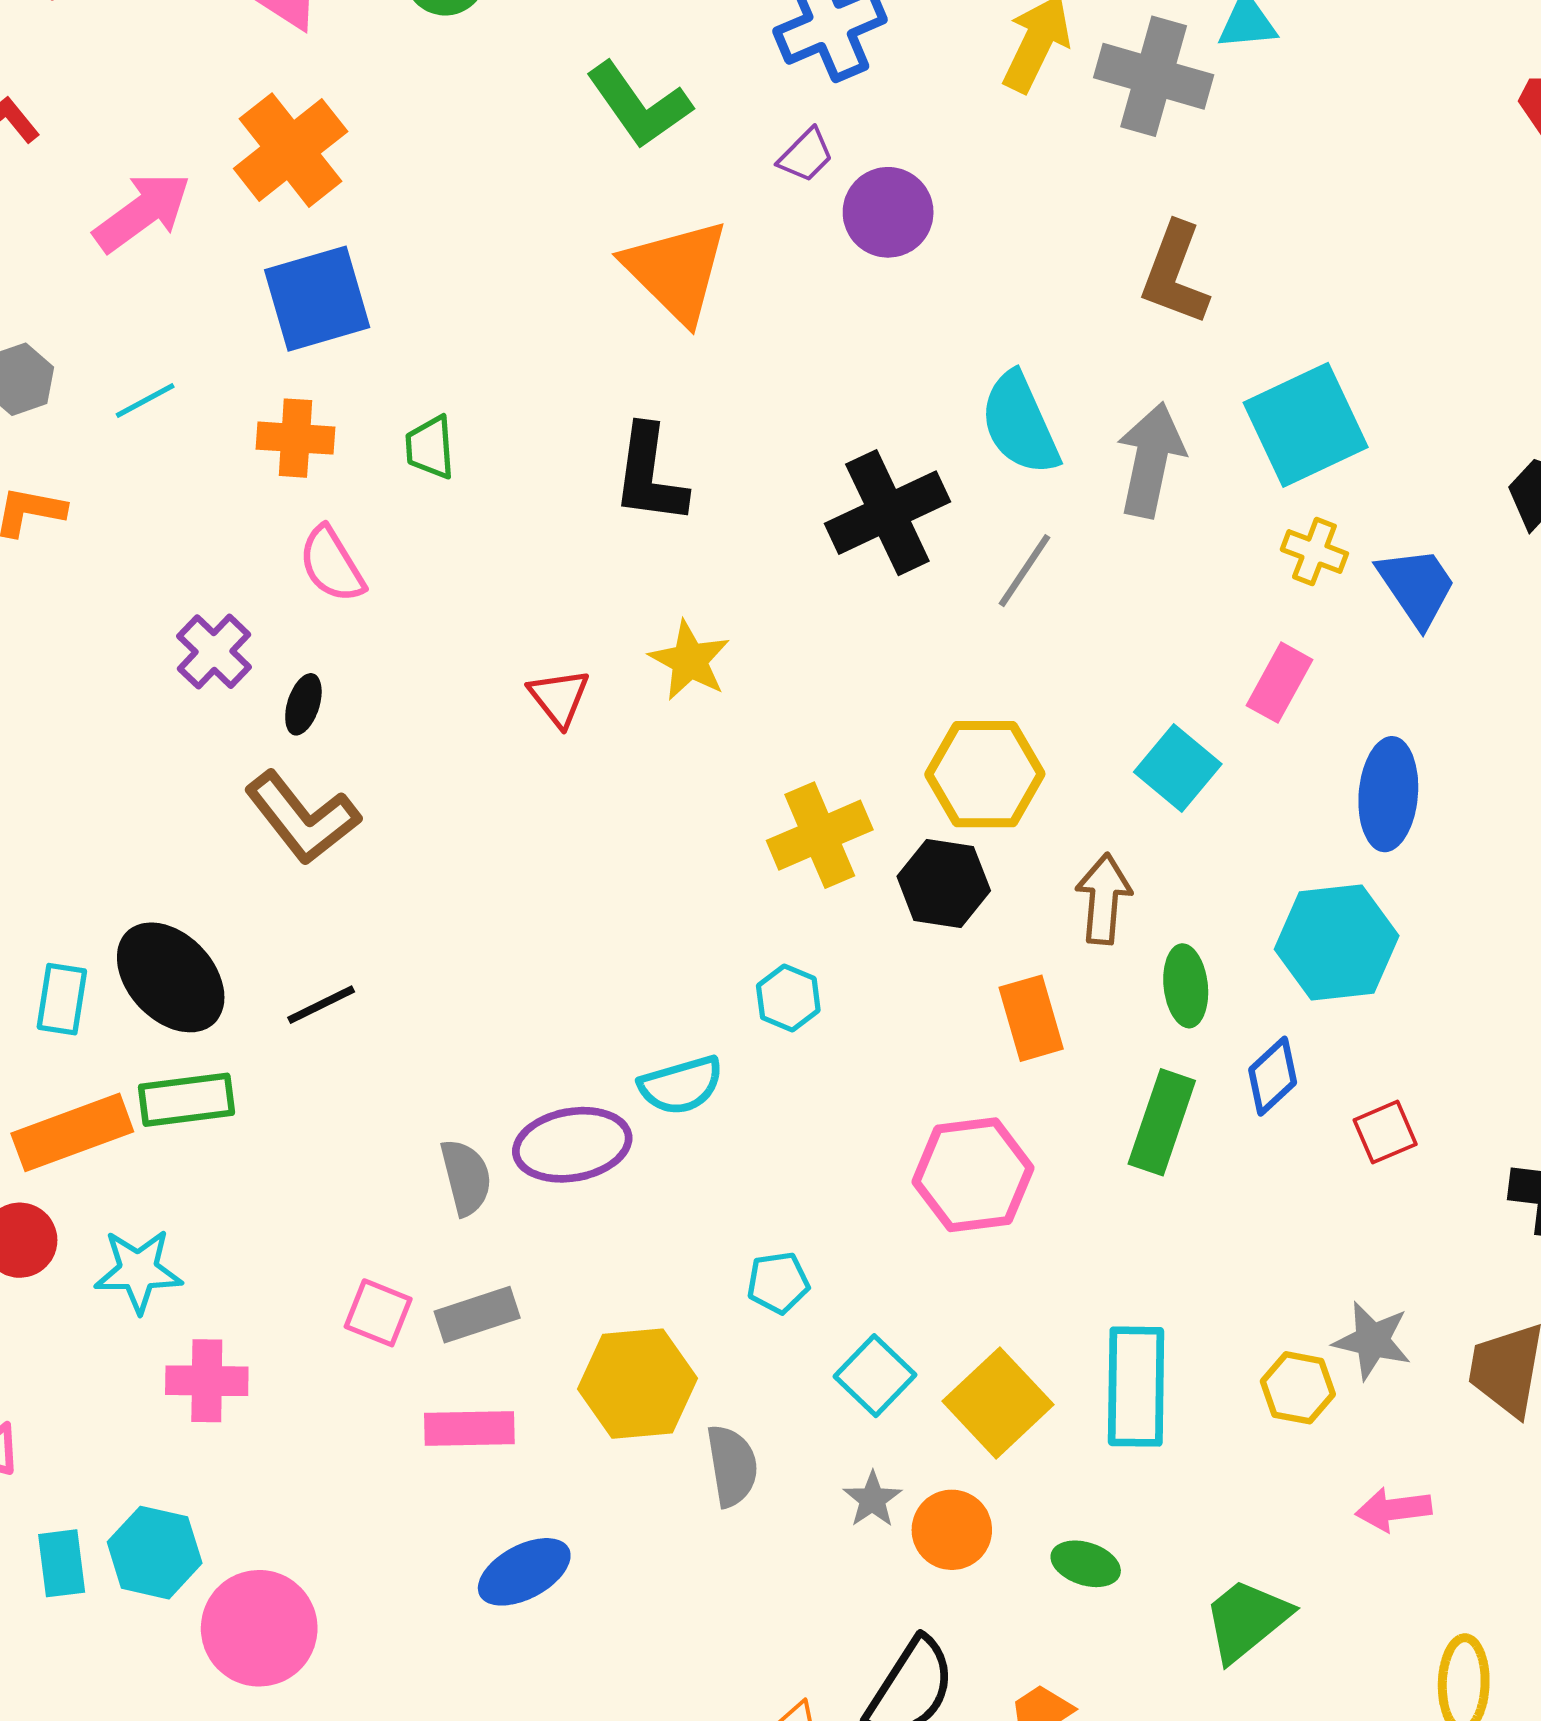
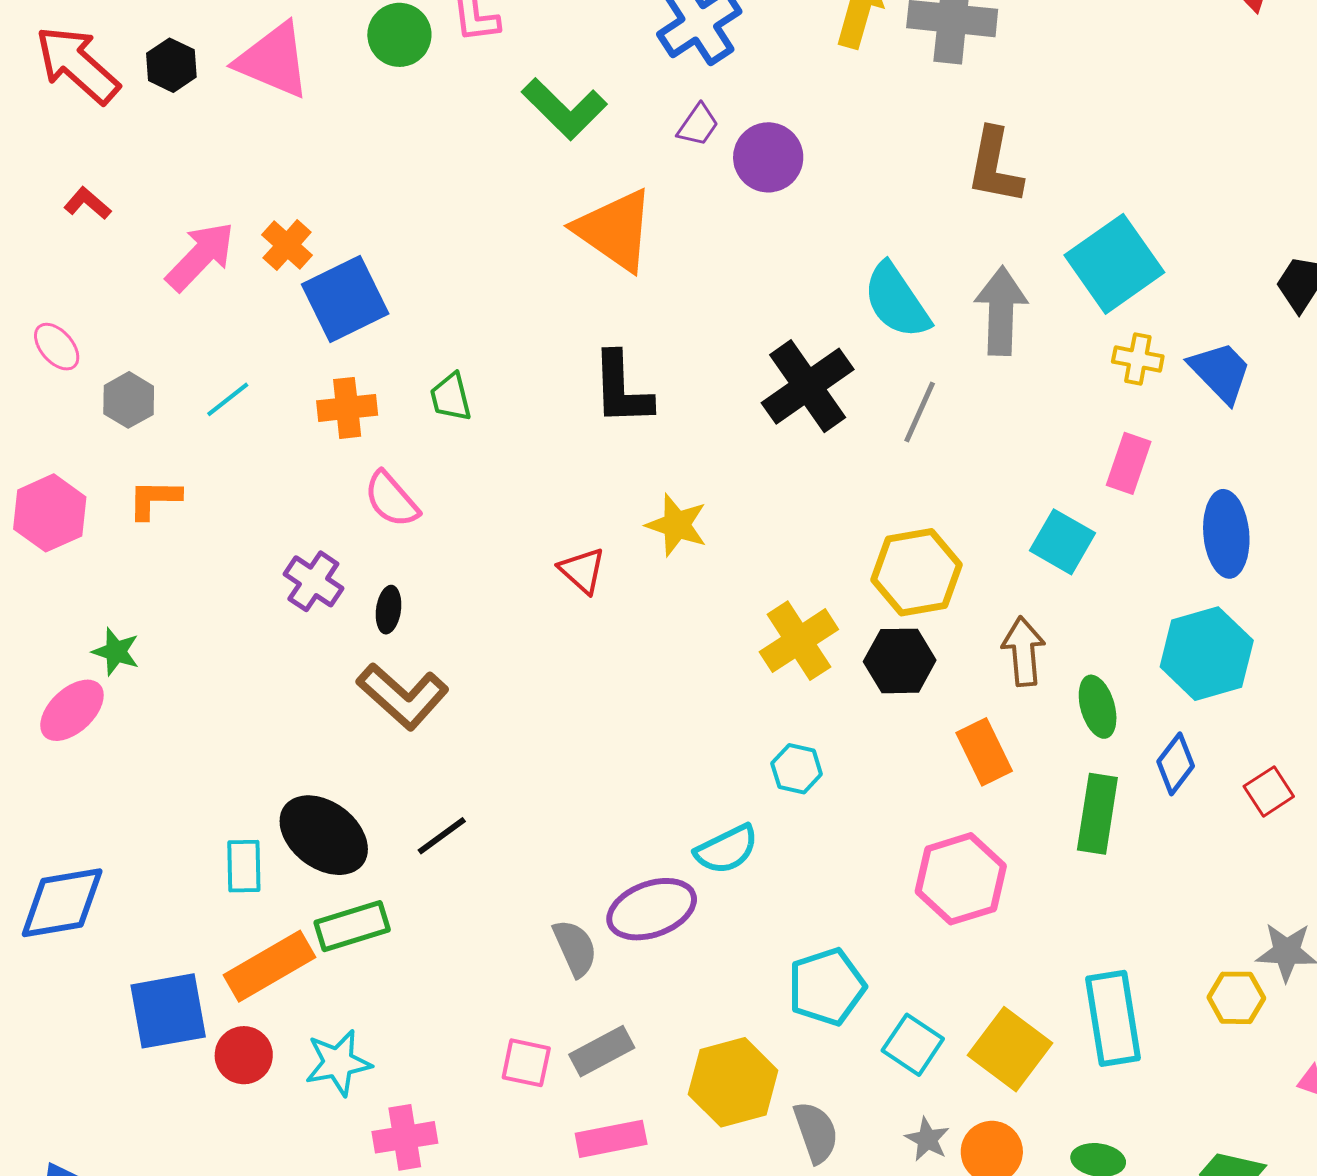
orange cross: (291, 150) -> (287, 245), moved, size x0.6
cyan pentagon: (778, 1283) -> (827, 987), size x1.6

